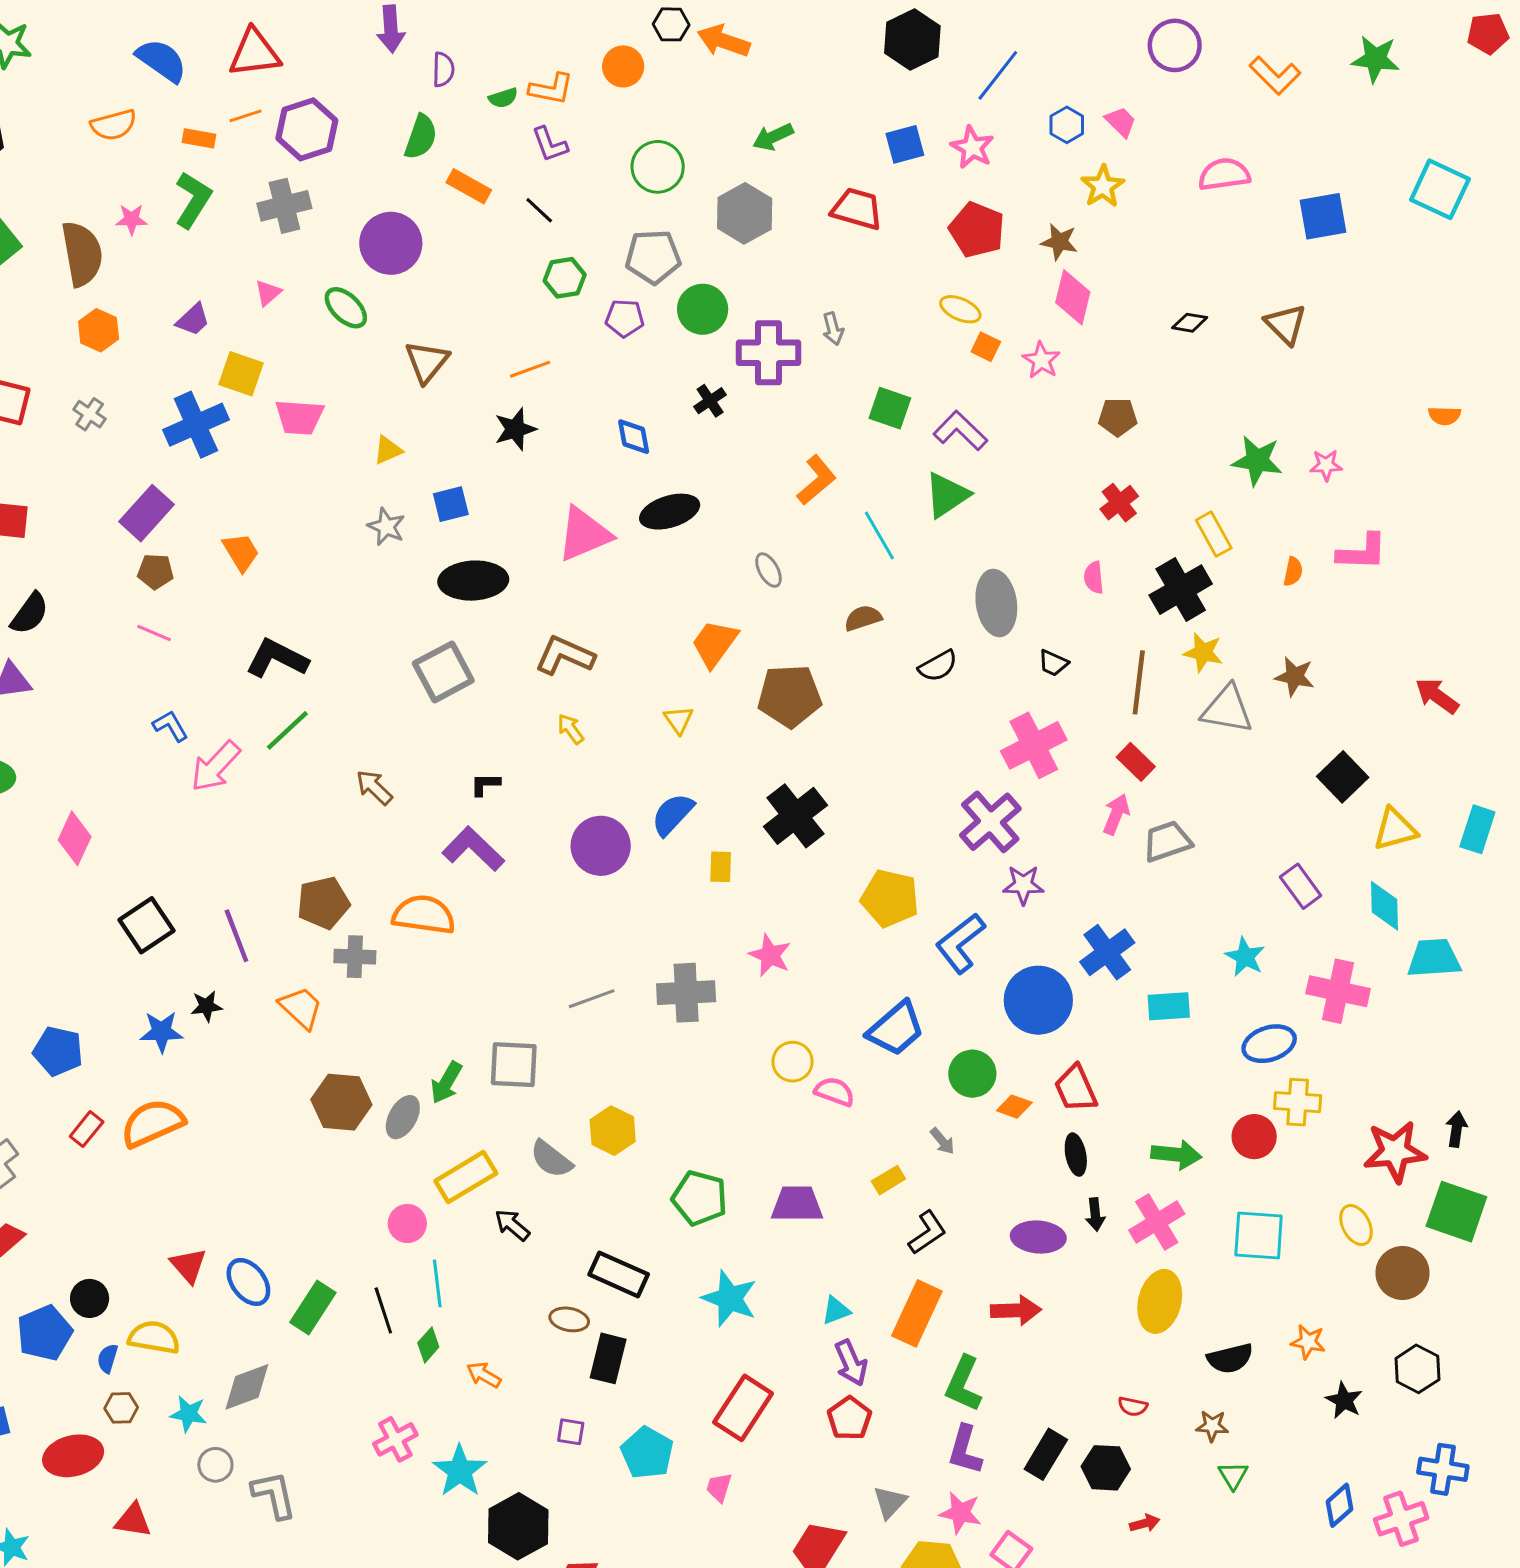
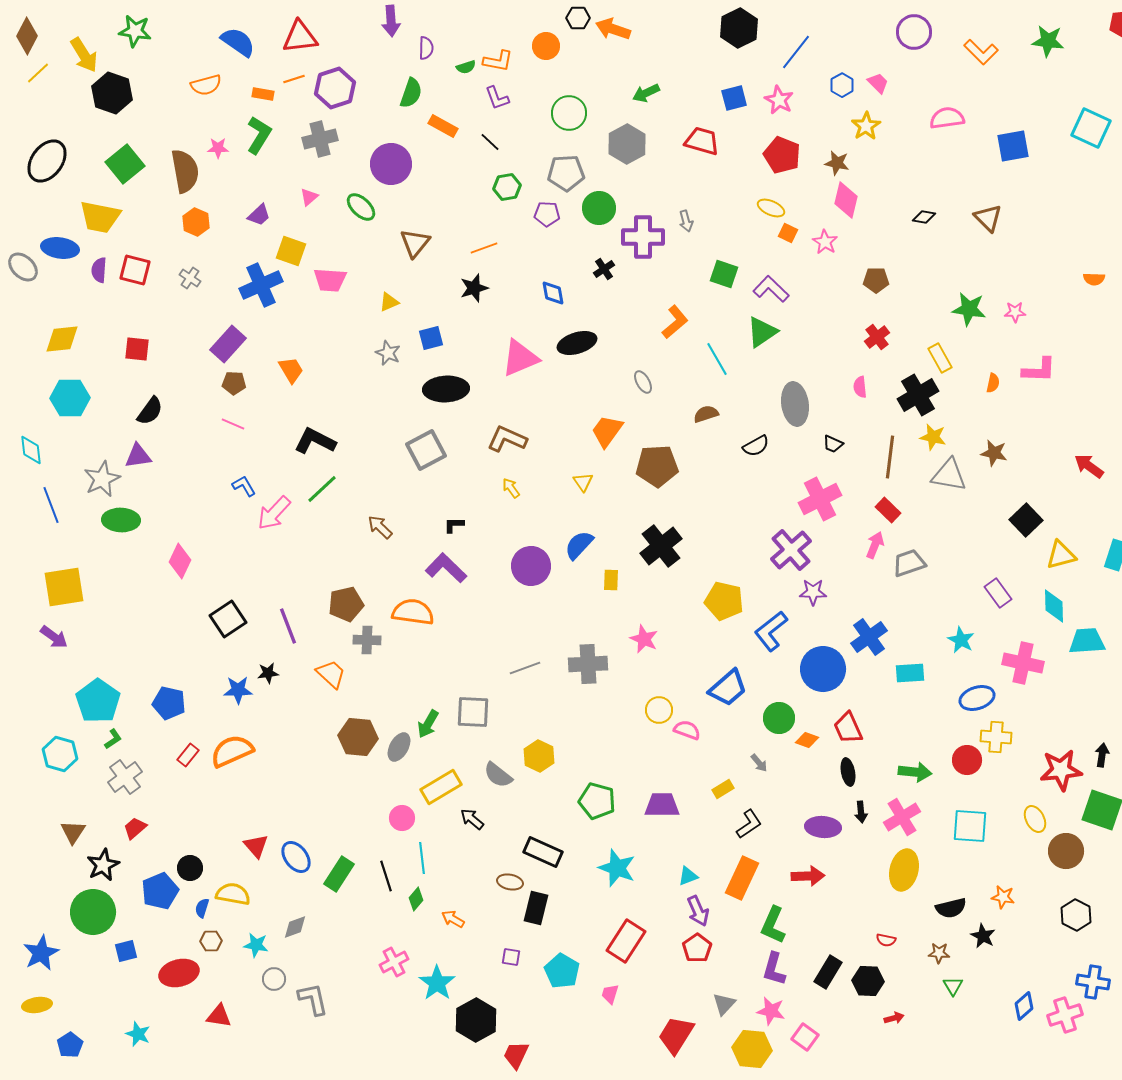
gray diamond: (247, 1387) -> (295, 927), size x0.7
black star: (1344, 1400) -> (983, 936), moved

